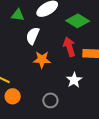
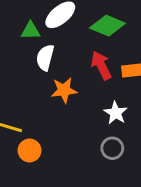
green triangle: (18, 15) -> (31, 31), moved
gray circle: (50, 100) -> (112, 148), moved

